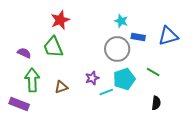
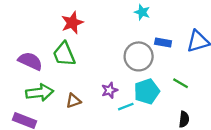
cyan star: (121, 21) -> (142, 12), moved
purple semicircle: (24, 53) -> (30, 61), size x1.5
green arrow: (32, 80) -> (40, 93), turned 85

